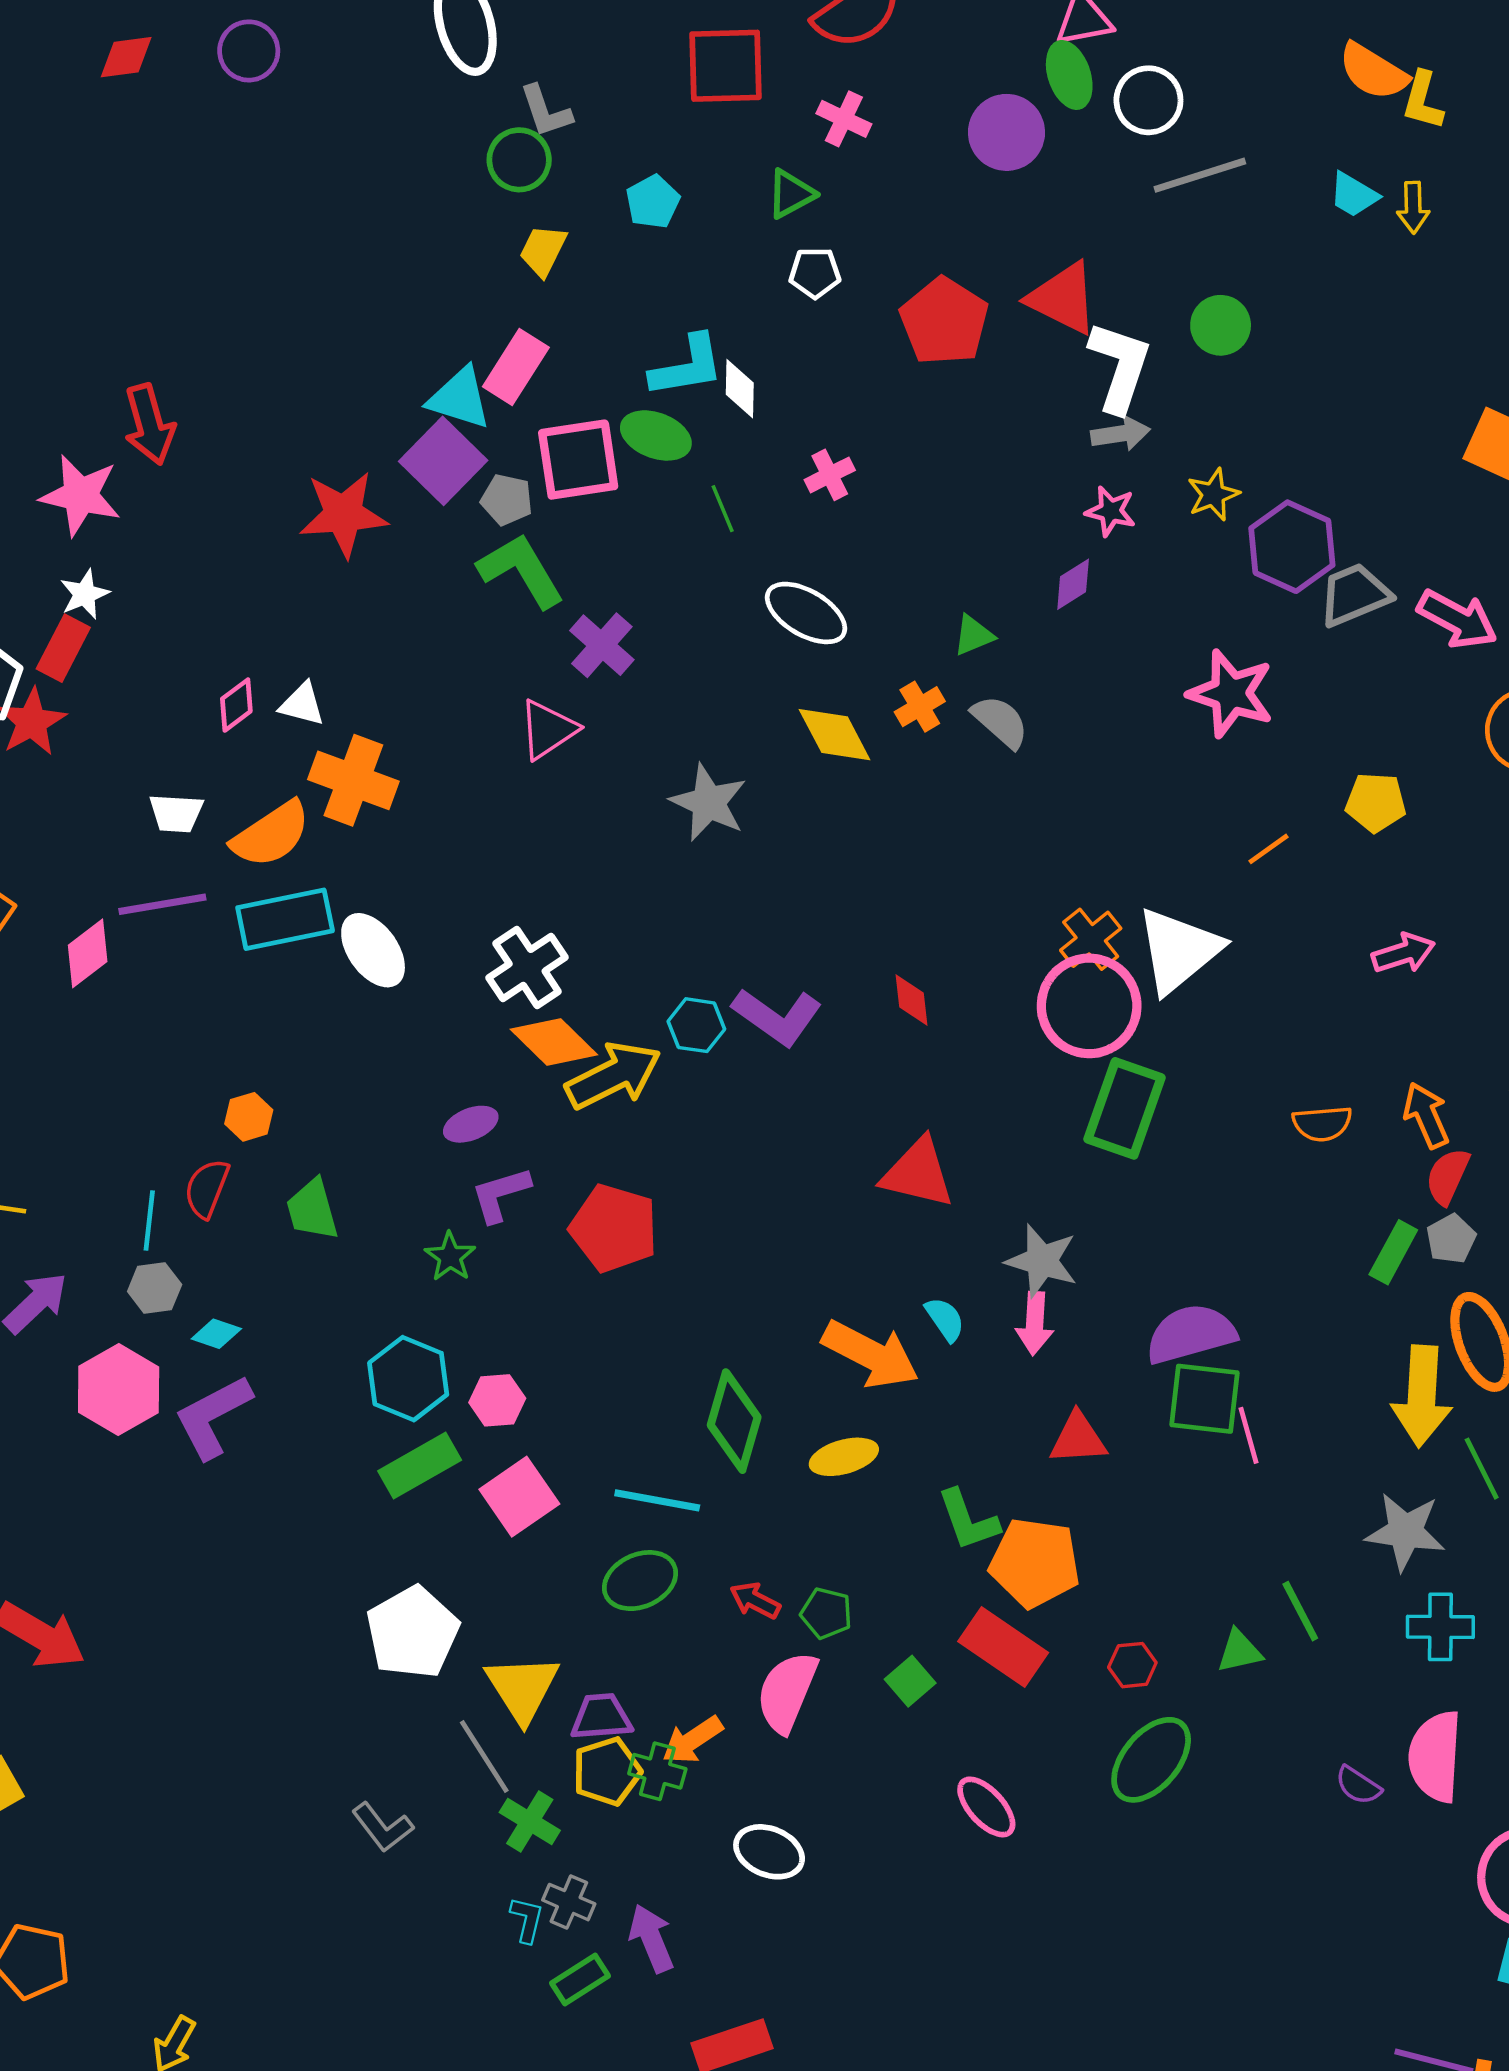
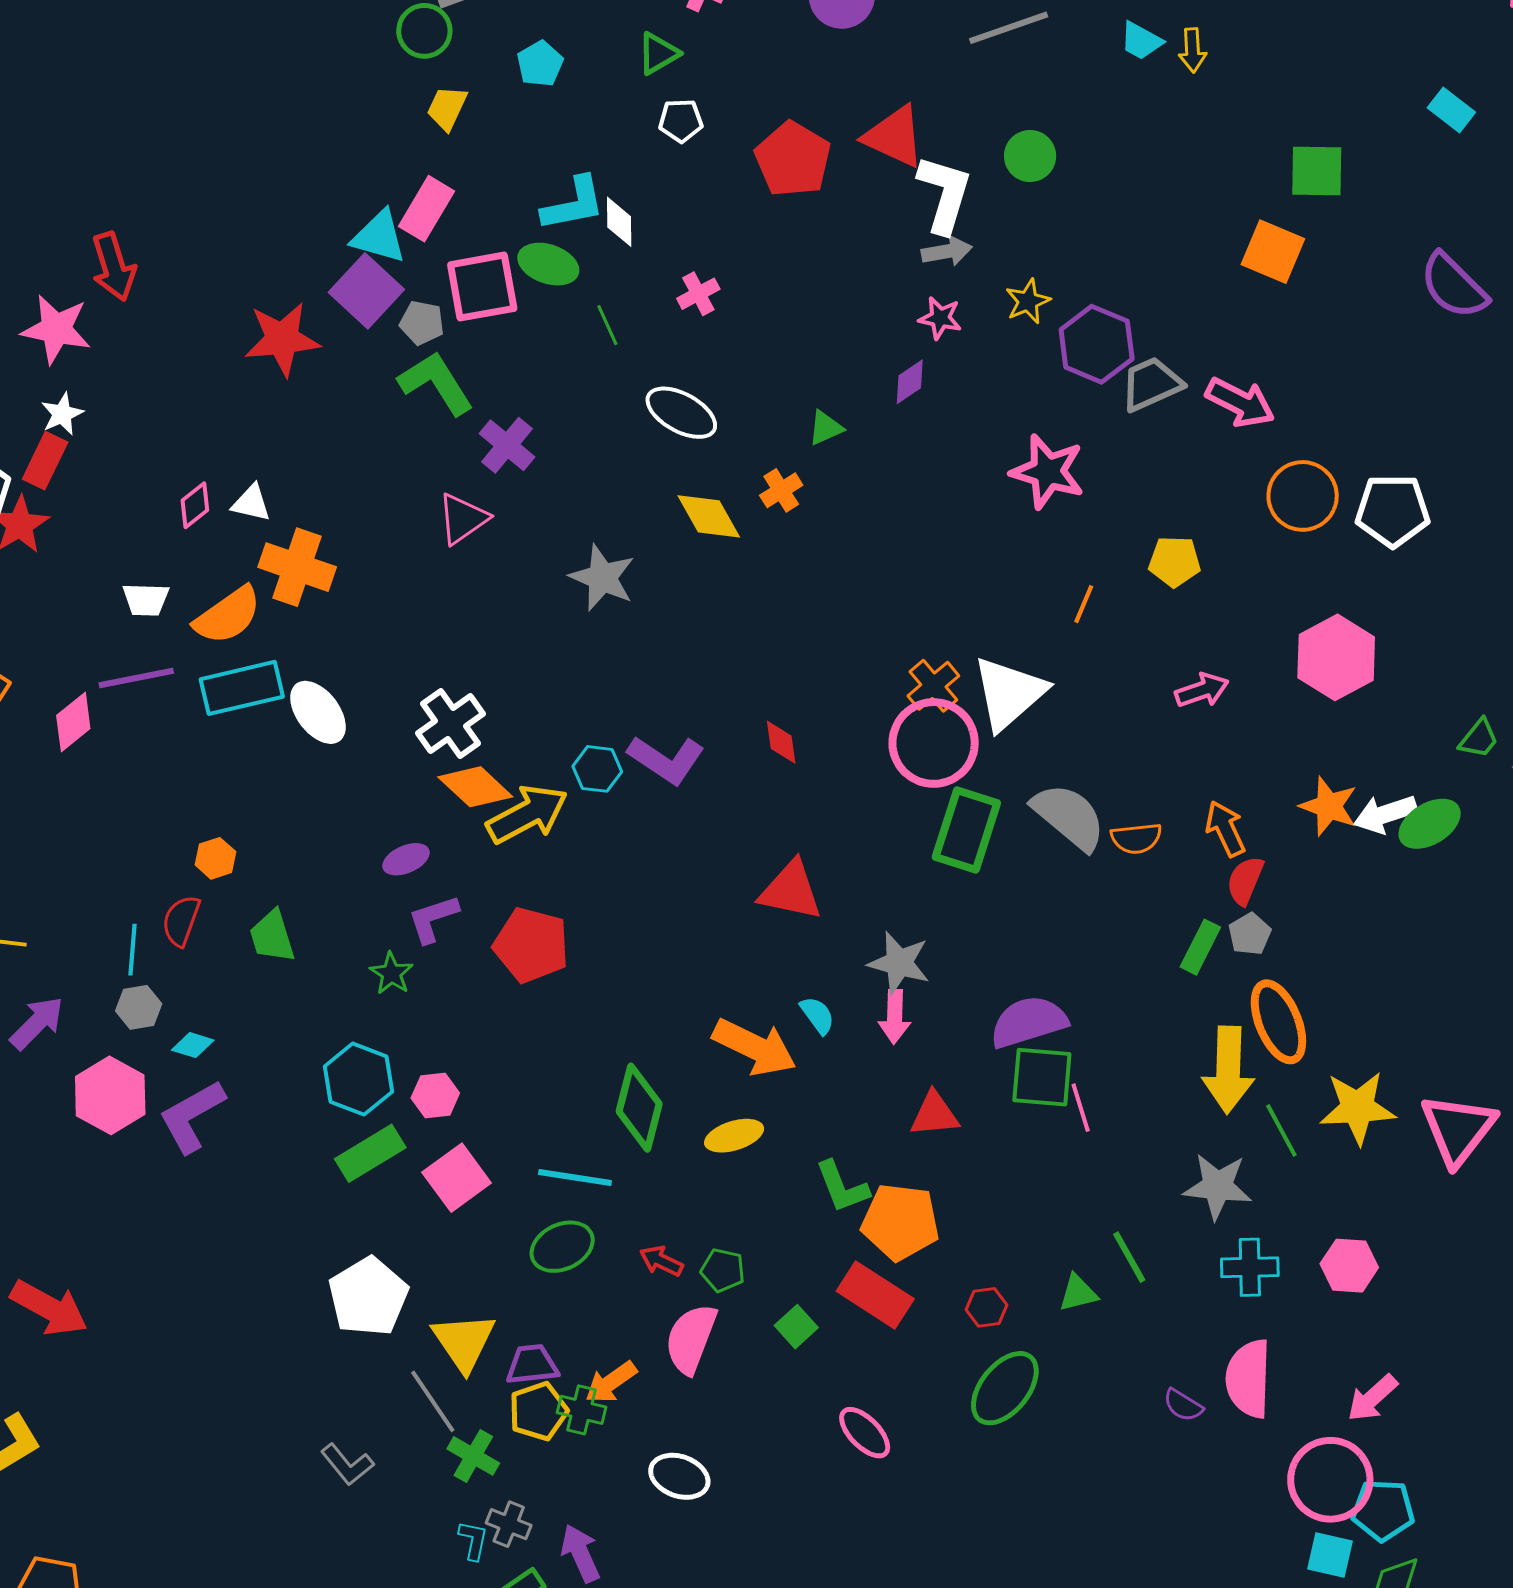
gray semicircle: (1000, 722) -> (1069, 817), moved, size x1.5
orange line: (1269, 849) -> (1084, 604), turned -30

